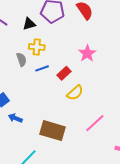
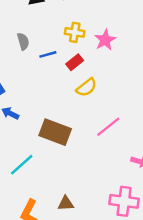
yellow cross: (37, 47) -> (75, 32), moved

